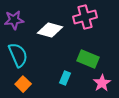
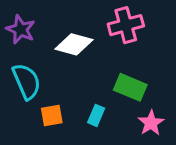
purple star: (14, 20) -> (21, 30), turned 30
orange square: (23, 84) -> (52, 115), moved, turned 35

